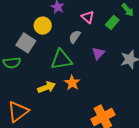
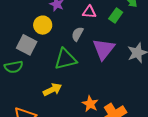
pink triangle: (88, 17) -> (89, 12), turned -32
purple triangle: (98, 53) -> (104, 49), size x1.6
orange star: (72, 83) -> (90, 104), moved

